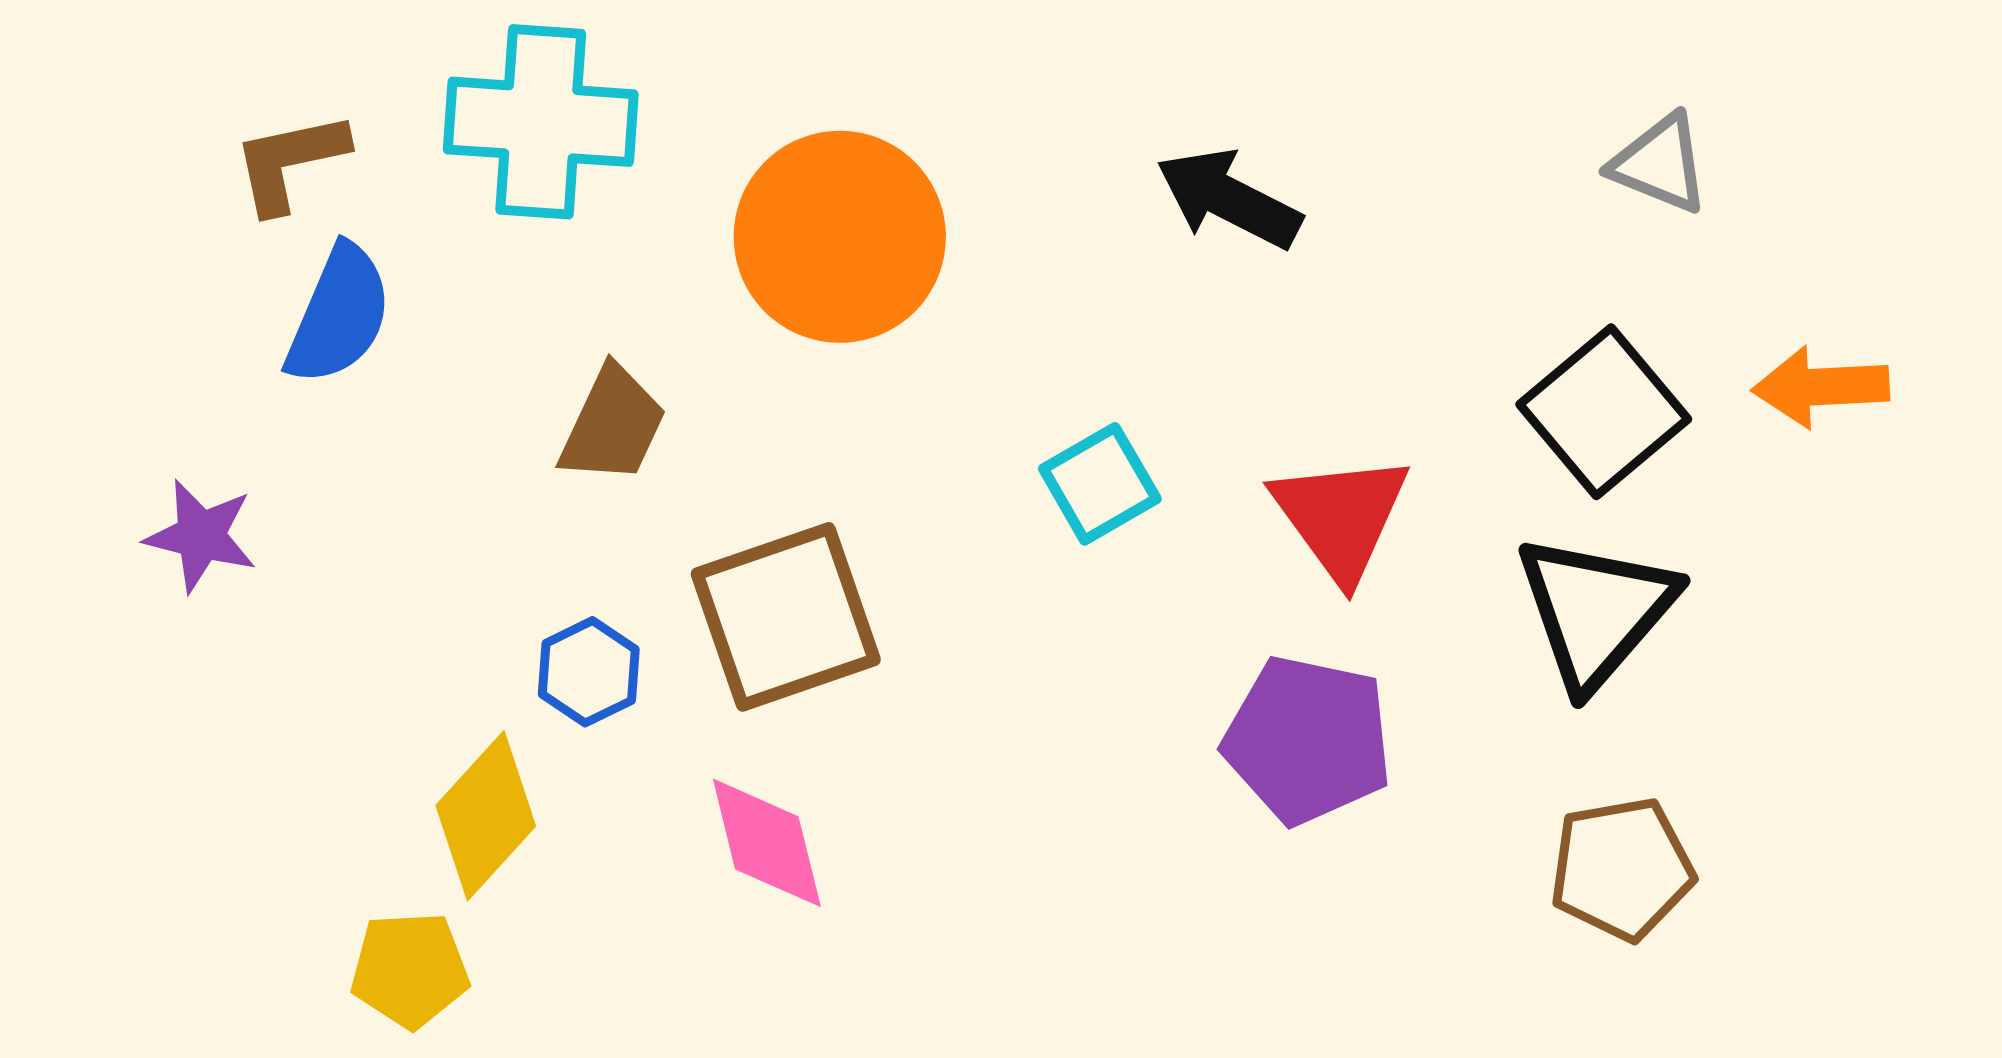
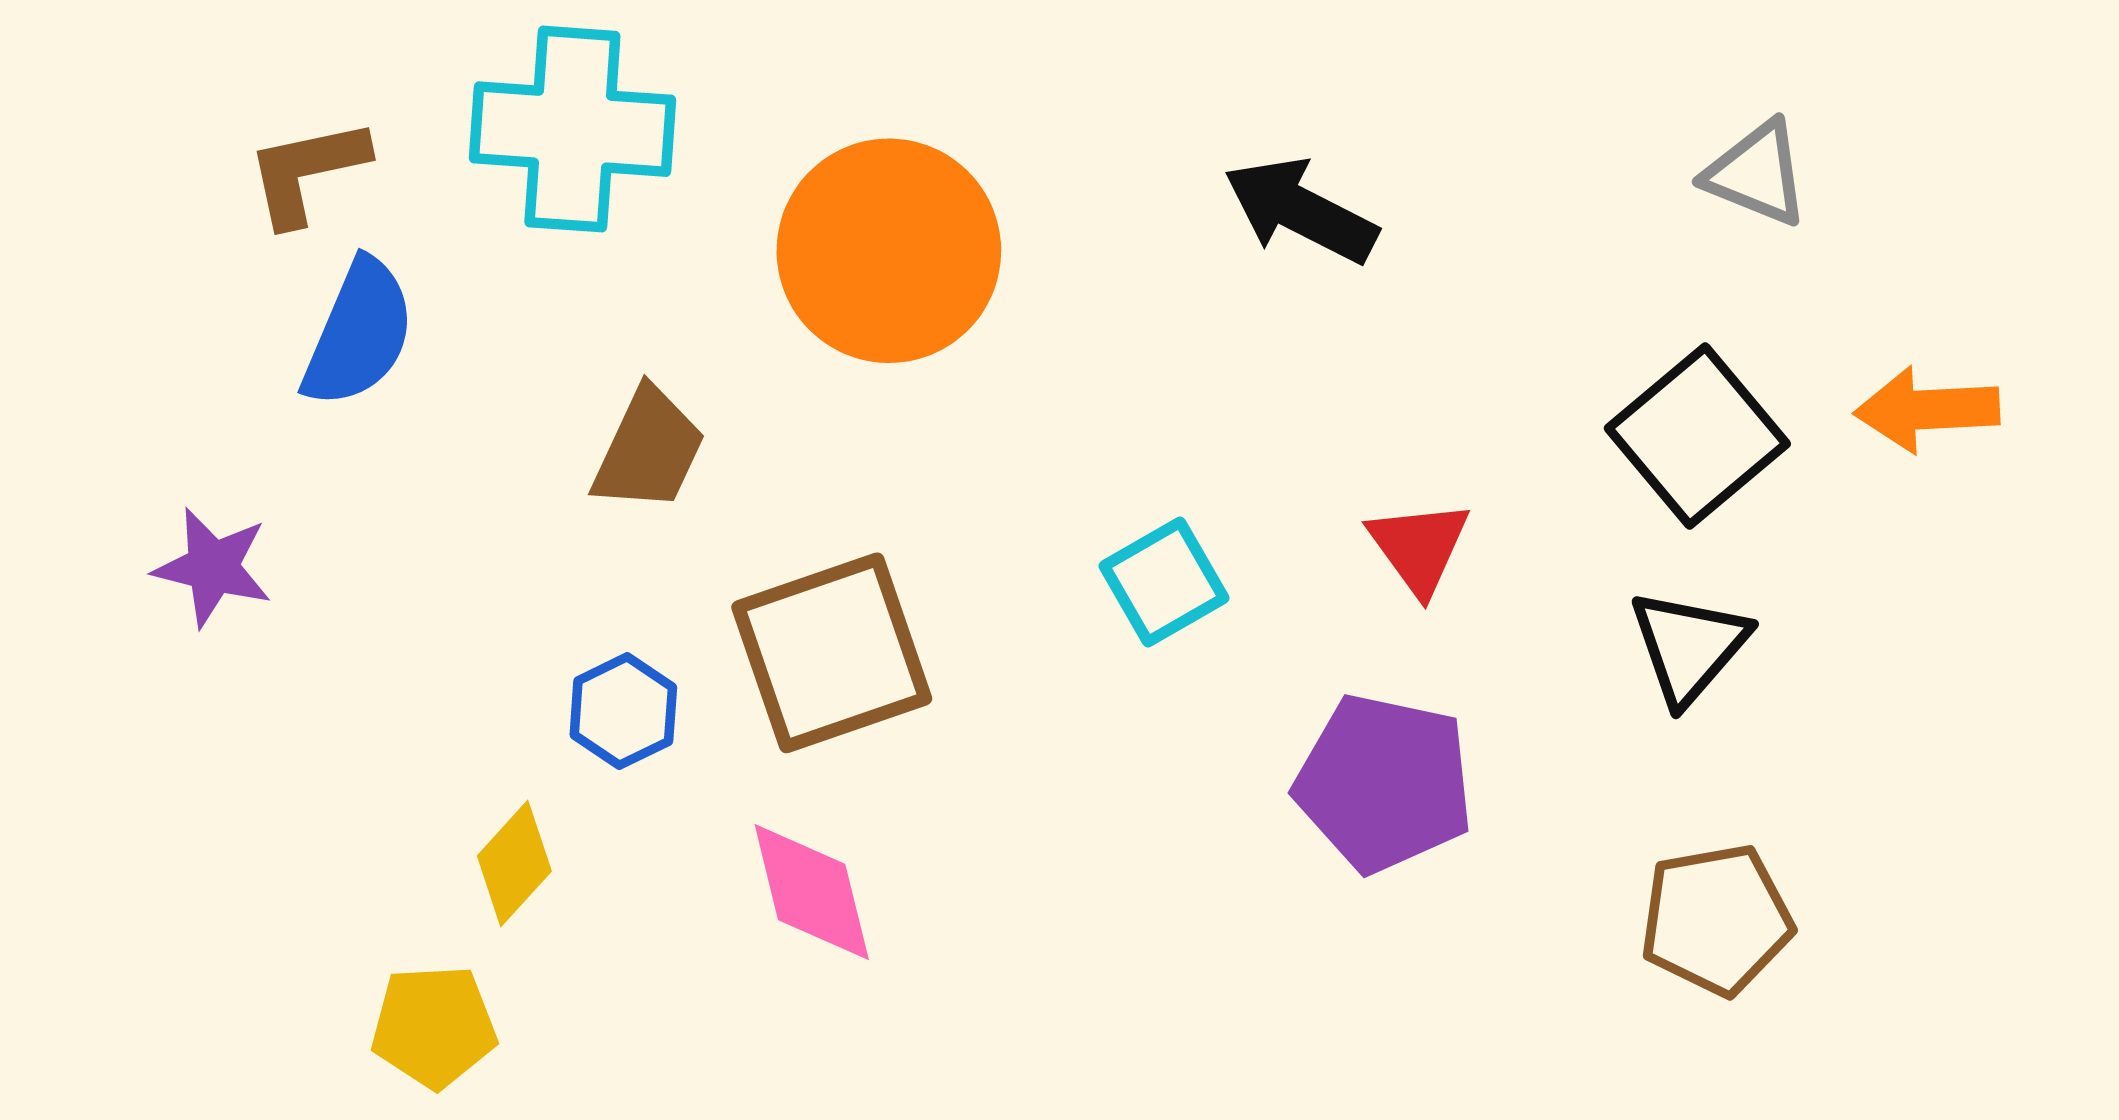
cyan square: (1100, 484) -> (1164, 582), moved
red triangle: (1341, 517) -> (1419, 547), size x0.7
black triangle: (1596, 611) -> (1689, 647), size x0.7
yellow diamond: (486, 816) -> (514, 863), size x0.7

